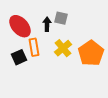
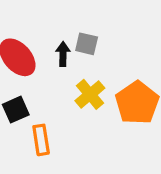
orange rectangle: (34, 47) -> (41, 140), moved

